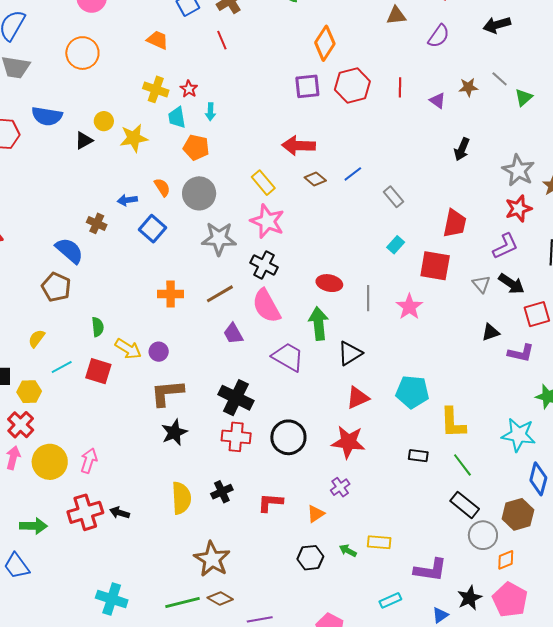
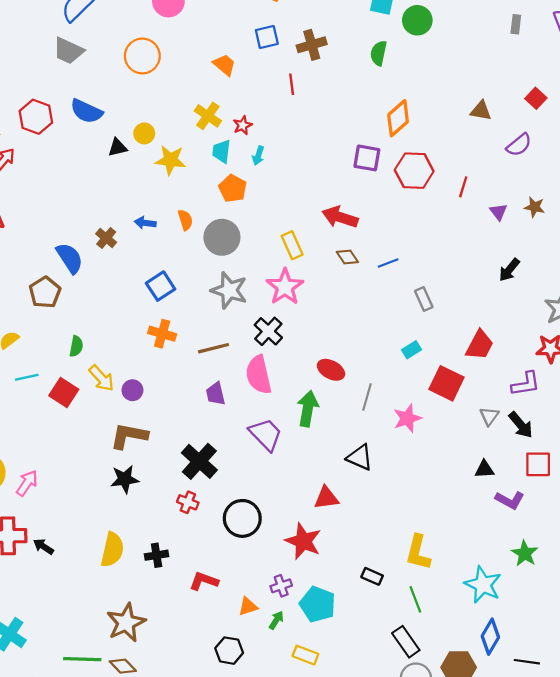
blue square: (153, 229) -> (161, 286), moved
black triangle: (350, 353) -> (360, 457), moved, turned 40
cyan pentagon: (412, 392) -> (318, 604), moved
red cross: (236, 437) -> (188, 502), size x0.7
green arrow: (348, 551) -> (276, 620), moved, turned 78

